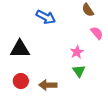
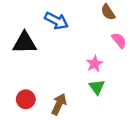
black triangle: (20, 49) -> (25, 43), moved
brown arrow: (48, 85) -> (59, 104), turned 114

